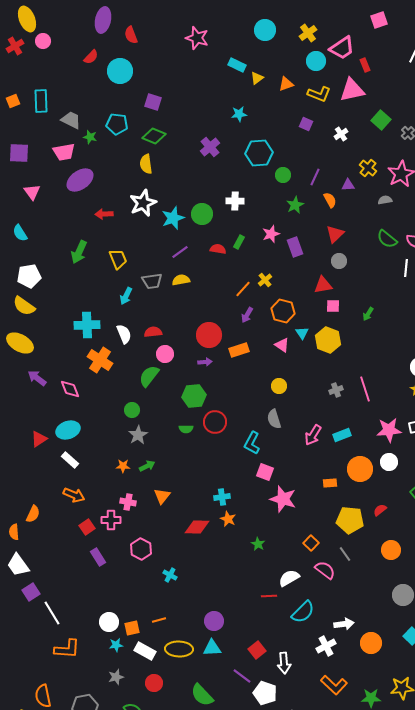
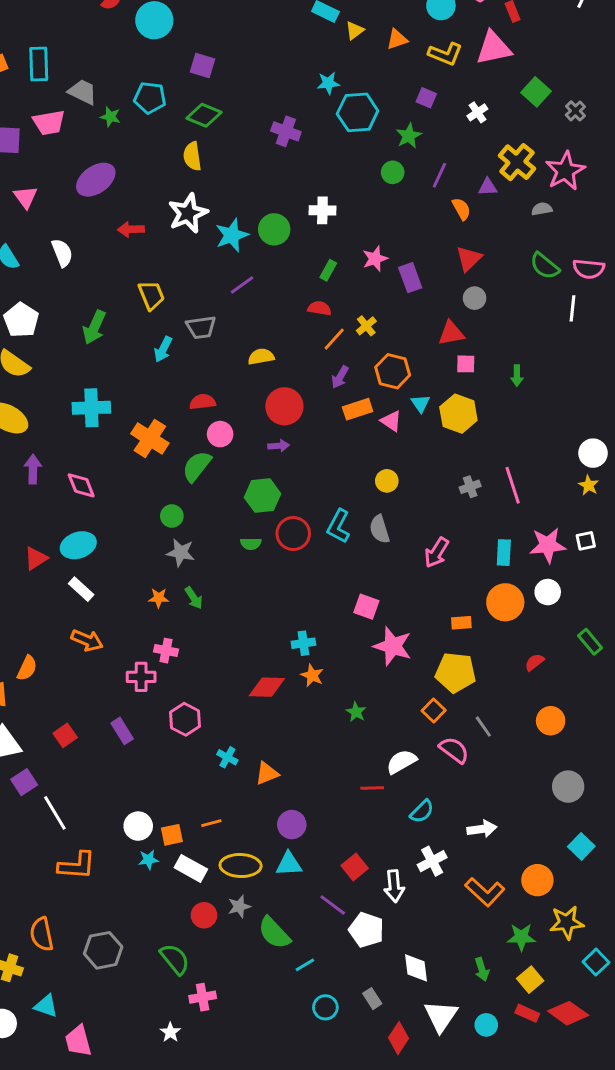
purple cross: (210, 147) -> (286, 131), turned -30
pink trapezoid: (64, 152) -> (49, 123), moved
cyan hexagon: (259, 153) -> (358, 112), moved
yellow cross: (368, 168) -> (517, 162), size x1.4
green star: (295, 205) -> (409, 136), moved
red semicircle: (218, 249) -> (320, 308), moved
green arrow: (79, 252) -> (94, 327), moved
white pentagon: (29, 276) -> (21, 320), turned -30
yellow semicircle: (181, 280) -> (261, 357), moved
green arrow: (368, 314) -> (517, 376), turned -32
cyan cross: (87, 325) -> (91, 408), moved
white semicircle: (124, 334) -> (62, 253), moved
orange rectangle: (239, 350) -> (358, 409), moved
orange cross: (100, 360) -> (150, 438), moved
purple arrow: (37, 378) -> (33, 469), turned 54
gray star: (138, 435) -> (181, 553), turned -30
cyan rectangle: (342, 435) -> (504, 553), moved, turned -66
cyan L-shape: (252, 443) -> (339, 526), moved
green arrow: (147, 466) -> (194, 598), turned 84
orange triangle: (162, 496) -> (267, 773), moved, turned 30
yellow pentagon: (350, 520) -> (456, 672), moved
red square: (87, 527) -> (65, 735), moved
cyan semicircle: (303, 612) -> (422, 811), size x0.7
orange circle: (371, 643) -> (537, 880), moved
white cross: (326, 646) -> (432, 861), moved
gray star: (116, 677) -> (239, 906), moved
orange L-shape: (334, 685) -> (485, 892), moved

